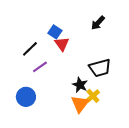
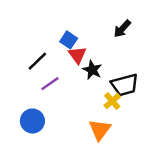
black star: (80, 85) -> (92, 70), moved
yellow cross: (93, 96) -> (112, 101), moved

